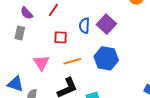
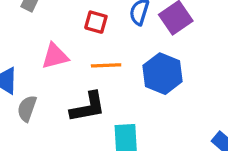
pink triangle: (41, 63) -> (55, 56), turned 36

